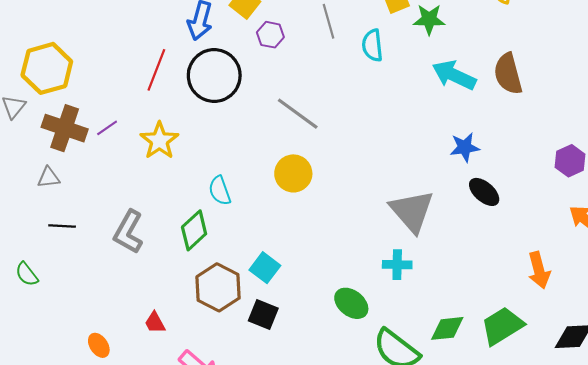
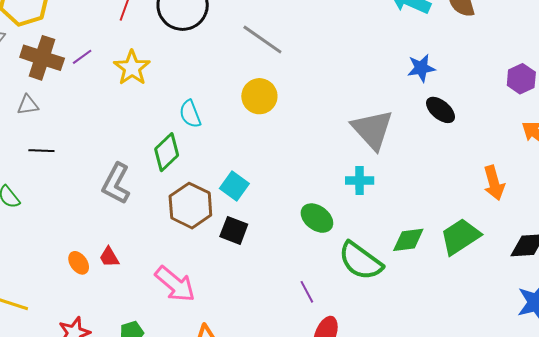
gray L-shape: (128, 232) -> (116, 184), moved
red trapezoid: (155, 323) -> (109, 257), moved

